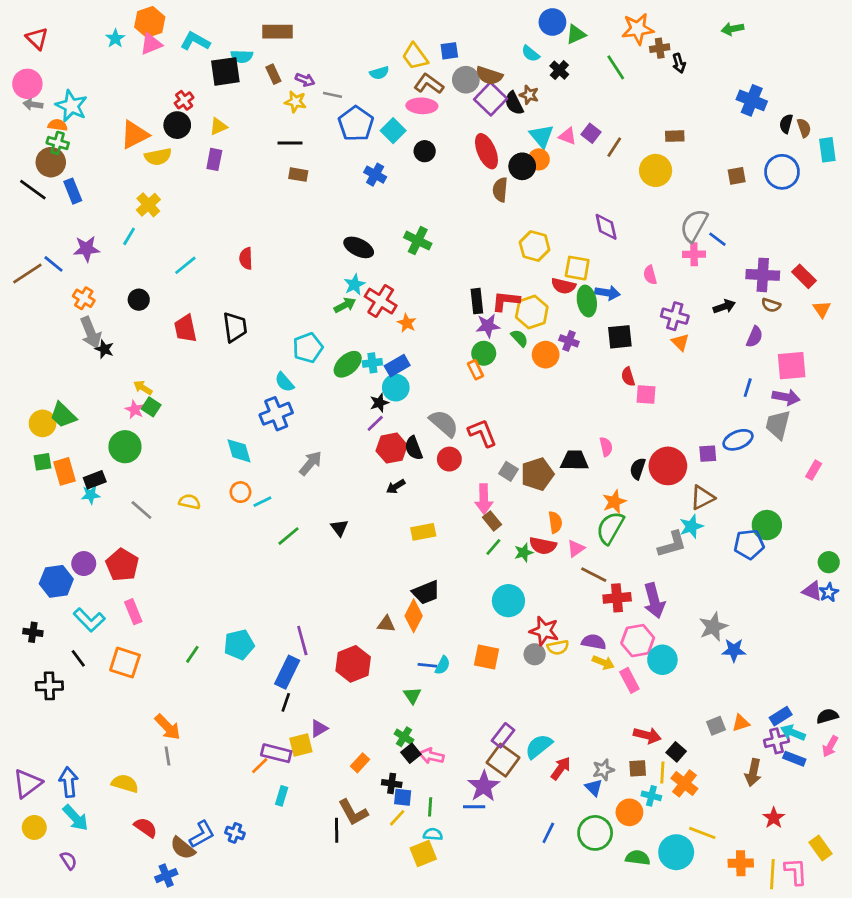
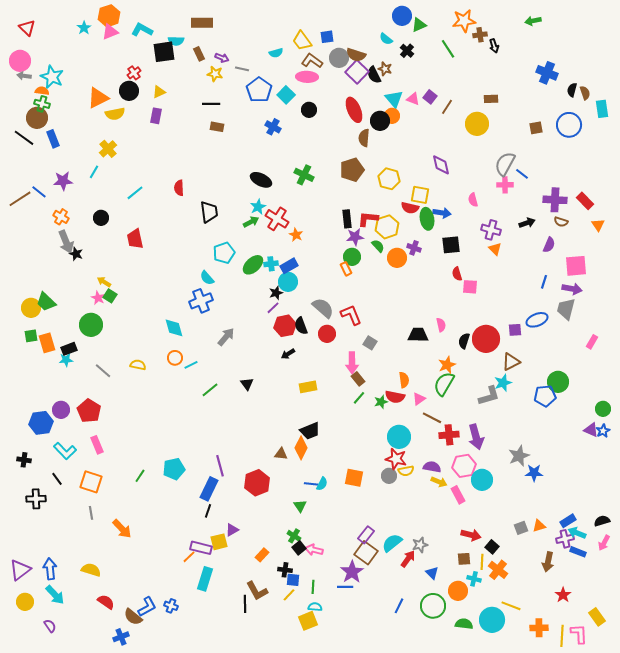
black trapezoid: (235, 327) -> (209, 212), moved
brown pentagon: (537, 474) -> (352, 170), moved
cyan circle: (508, 601) -> (399, 437), moved
gray line: (168, 756) -> (91, 513), moved
gray star: (603, 770) -> (420, 545), moved
cyan rectangle: (282, 796) -> (205, 579), size x1.6

